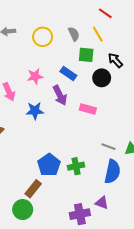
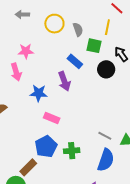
gray semicircle: (74, 34) -> (78, 30), moved
yellow line: (98, 34) -> (107, 27), turned 35
pink star: (35, 76) -> (26, 51), moved
pink rectangle: (88, 109) -> (52, 118), moved

